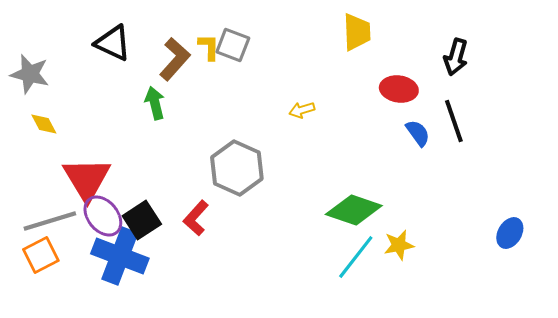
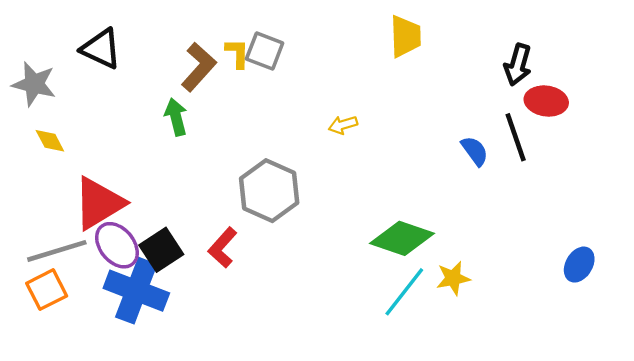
black triangle: (113, 43) -> (101, 49), moved
red ellipse: (399, 89) -> (546, 101), moved
red triangle: (87, 179) -> (99, 203), turned 30

